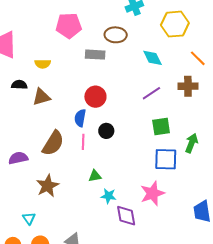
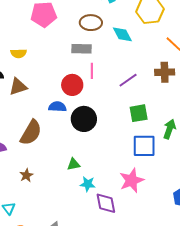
gray rectangle: (95, 55) -> (82, 49), moved
cyan diamond: (153, 58) -> (122, 34), moved
blue semicircle: (80, 118) -> (57, 107), turned 84
black circle: (106, 131) -> (84, 119), size x1.6
pink line: (83, 142) -> (92, 71), moved
brown star: (47, 186) -> (26, 175), size x0.6

